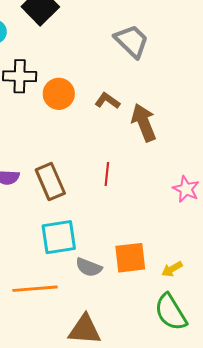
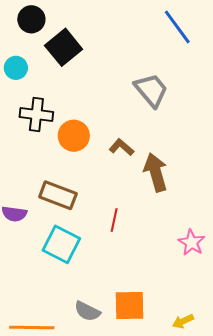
brown rectangle: (50, 182) -> (58, 195), moved, turned -51
cyan square: (59, 237) -> (61, 244), moved, turned 30
yellow arrow: (172, 269) -> (183, 321), moved

